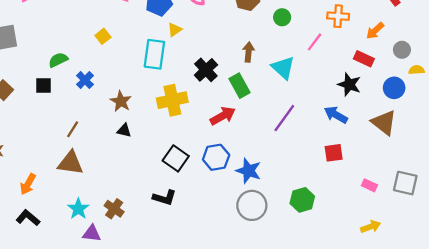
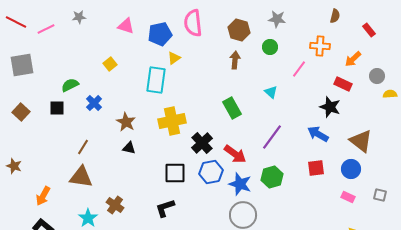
brown arrow: (249, 52) -> (235, 60), moved
cyan triangle: (283, 68) -> (271, 92), size x0.6
black cross: (206, 70) -> (202, 143), moved
blue circle: (394, 88) -> (351, 169), moved
red arrow: (223, 116) -> (235, 154), moved, turned 65
black square: (176, 158) -> (175, 173), turned -35
gray square: (405, 183) -> (380, 195), size x0.6
black L-shape: (165, 198) -> (165, 208), turned 145
green hexagon: (302, 200) -> (272, 177), moved
brown cross: (114, 209) -> (115, 205), moved

